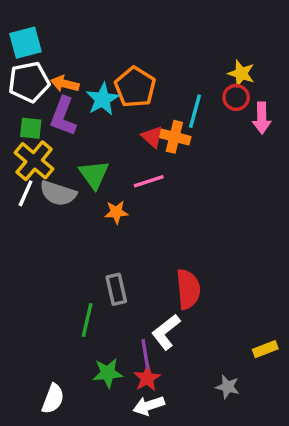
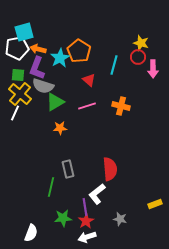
cyan square: (26, 43) -> (24, 32), moved
orange cross: (174, 137) -> (121, 106), moved
green triangle: (94, 174) -> (55, 102), turned 36
gray semicircle: (58, 193) -> (43, 86), moved
orange star: (116, 212) -> (60, 128), moved
gray star: (228, 387) -> (120, 219), moved

